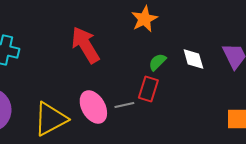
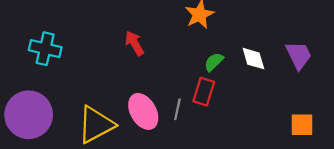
red arrow: (85, 45) -> (134, 43), size x0.6
gray line: (124, 105) -> (177, 109), turned -66

